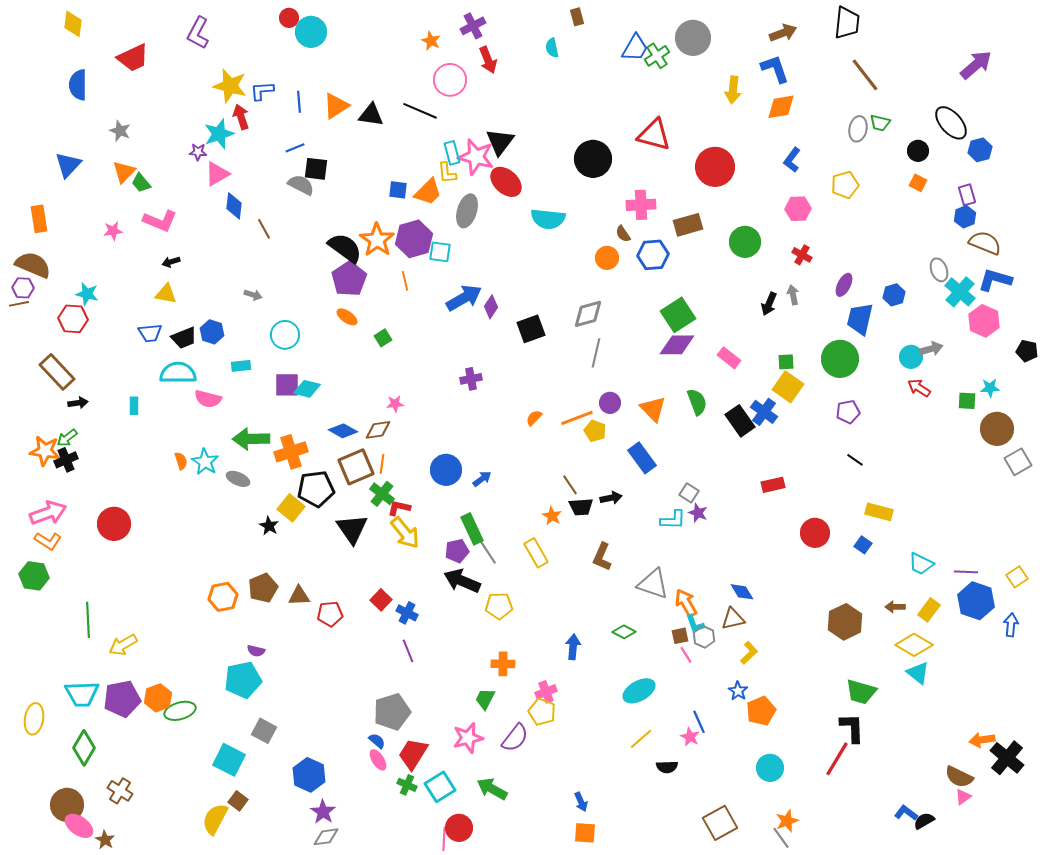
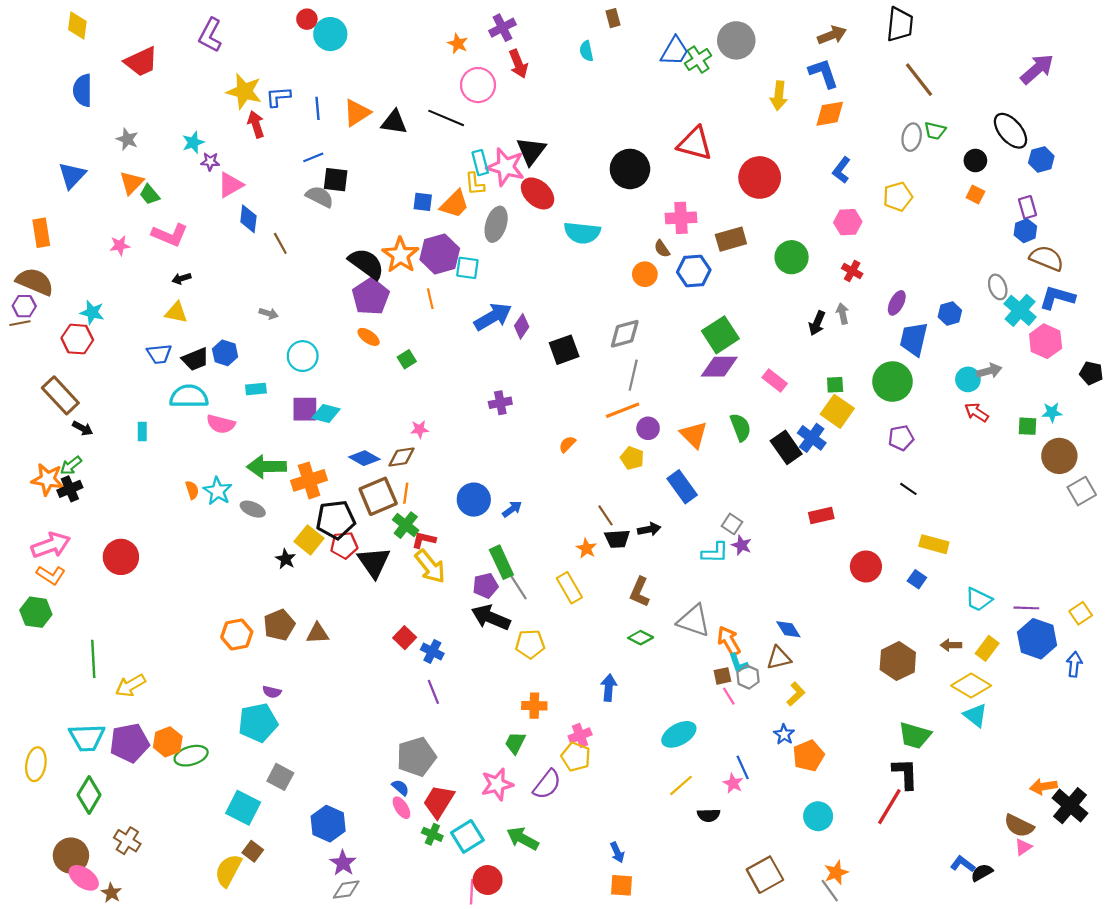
cyan star: (219, 134) -> (193, 142), moved, size x0.7
black arrow: (78, 403) -> (83, 428), turned 36
orange line: (577, 418) -> (623, 410), moved
red pentagon: (330, 614) -> (344, 545), moved
green diamond: (624, 632) -> (641, 638), moved

